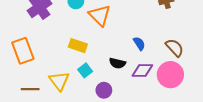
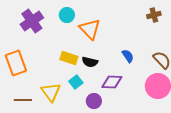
black semicircle: (117, 63) -> (90, 62), moved
purple diamond: (142, 70) -> (112, 82), moved

